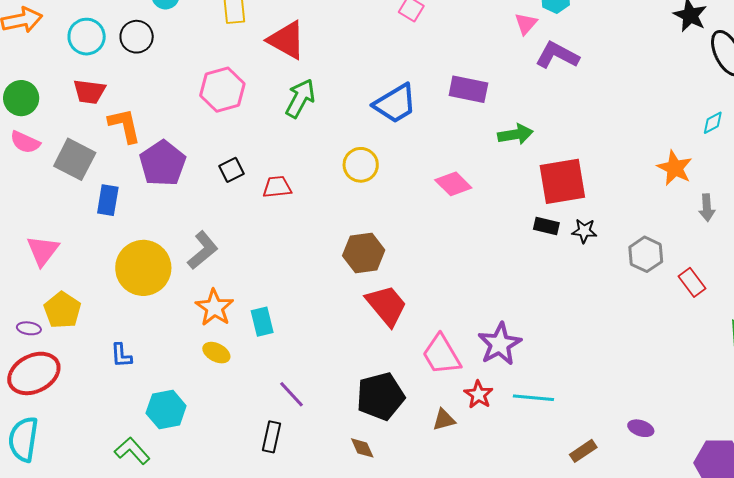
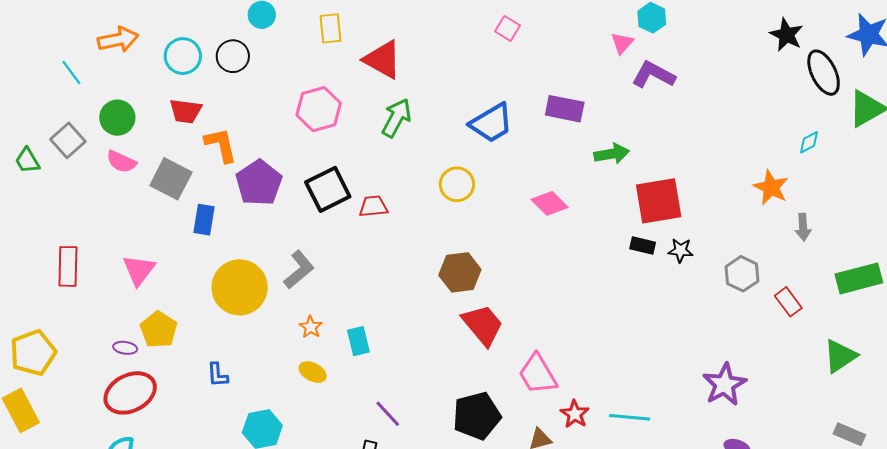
black square: (232, 170) -> (328, 189), size x1.8
orange star: (214, 308) -> (311, 327), size x0.6
purple star: (500, 344) -> (724, 384), moved

